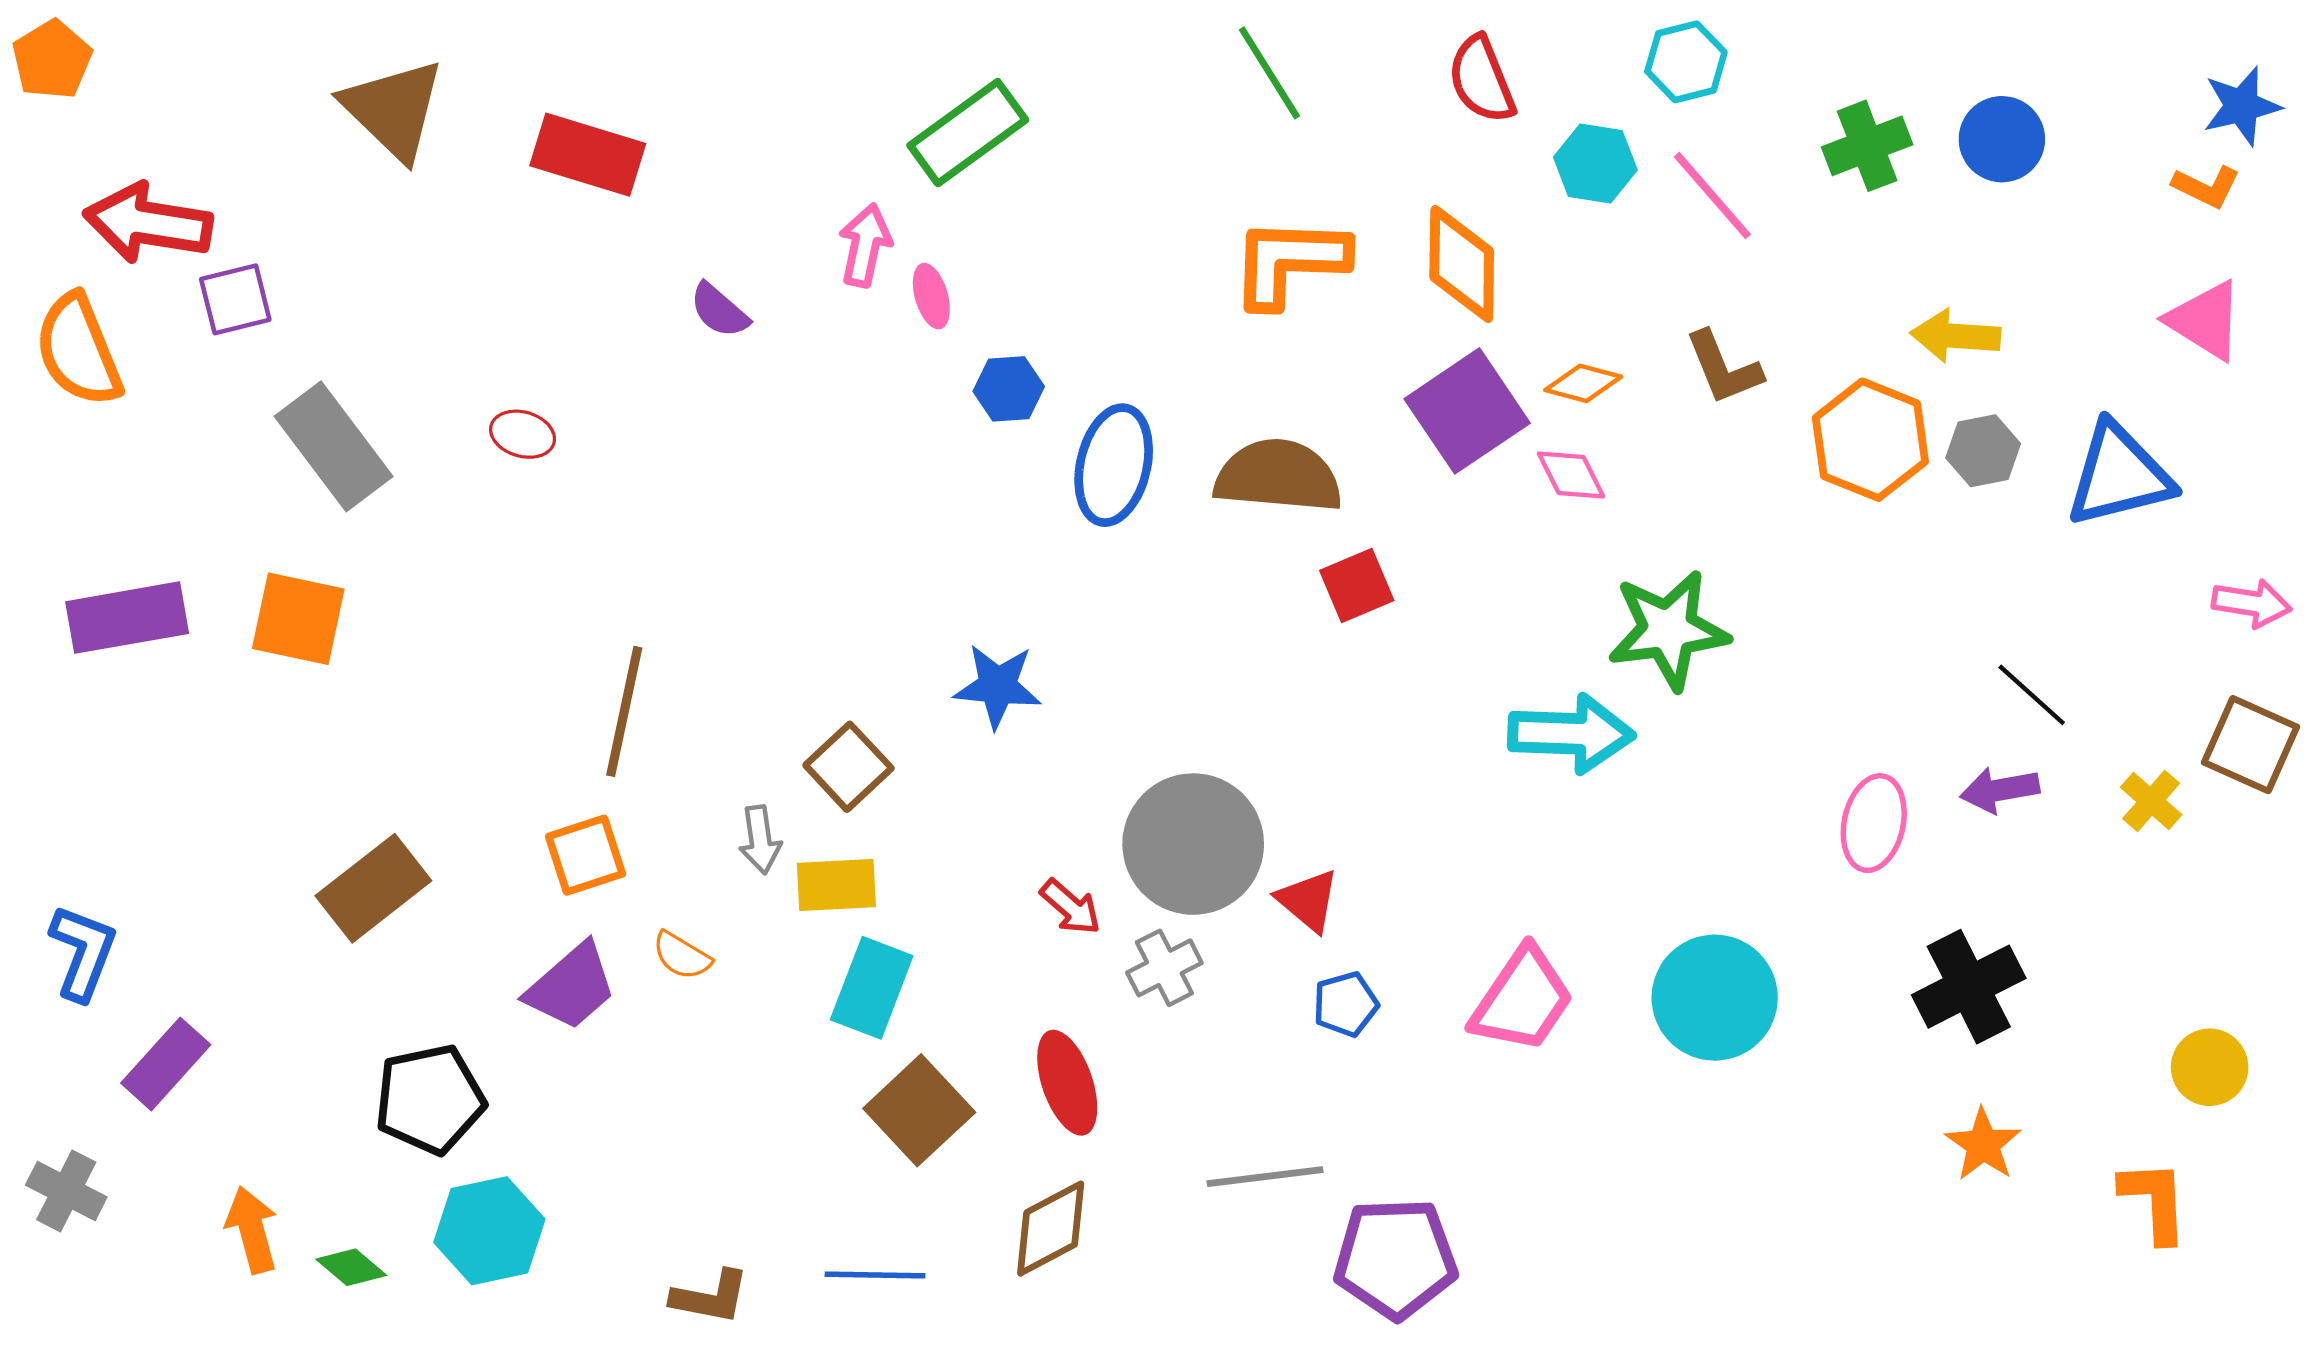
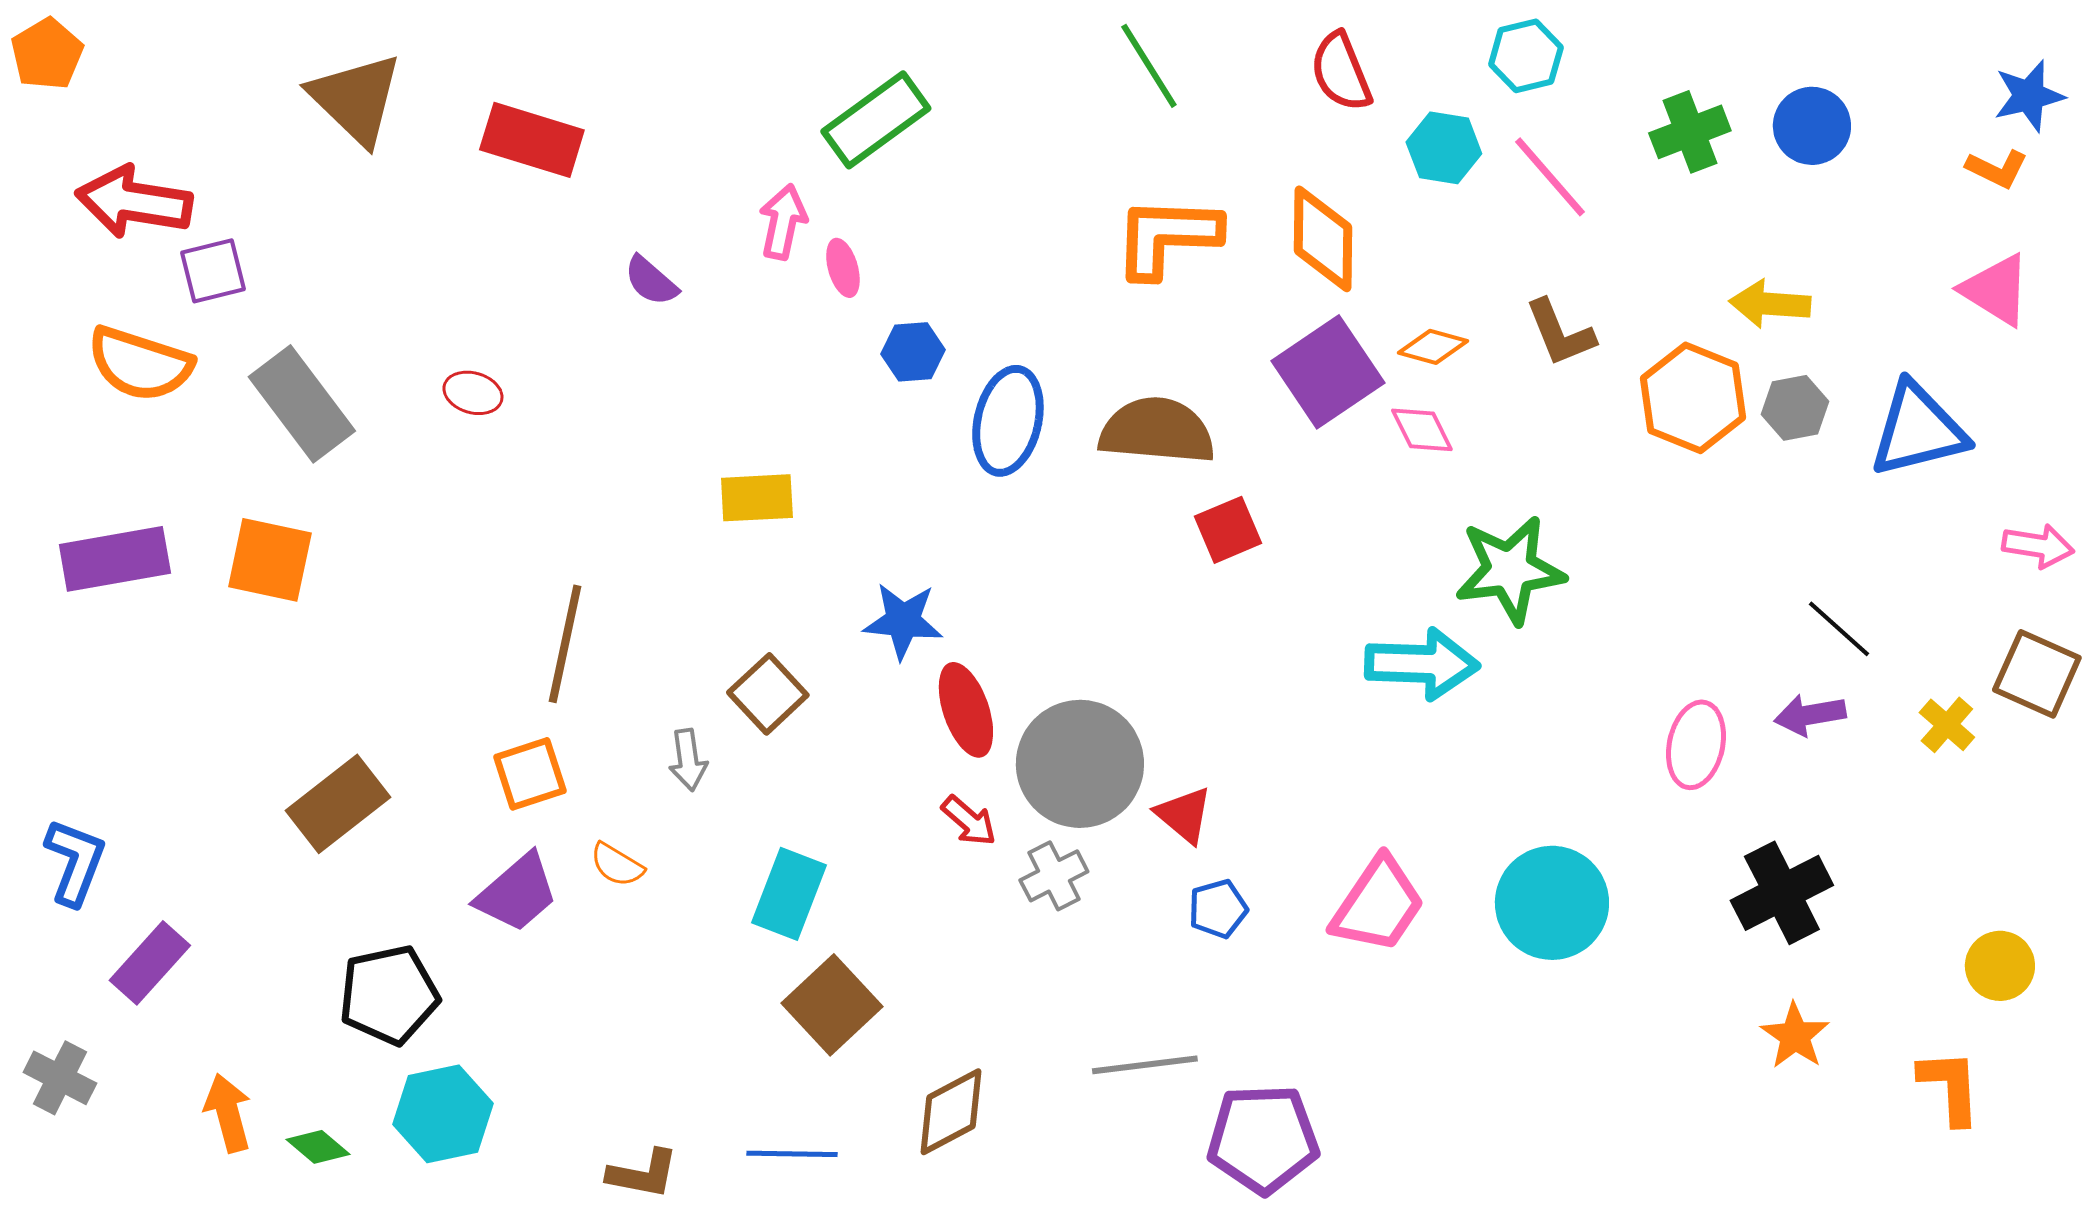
orange semicircle: (78, 350) -> (140, 364), moved, turned -50
yellow rectangle: (836, 885) -> (757, 498), moved
red ellipse: (1067, 1083) -> (966, 710), moved

